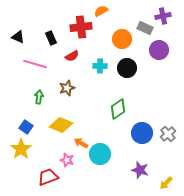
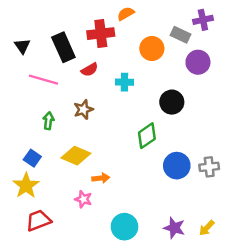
black triangle: (18, 37) -> (22, 46), turned 32
black rectangle: (51, 38) -> (63, 47), size x1.6
black circle: (127, 68) -> (172, 102), moved
gray cross: (168, 134) -> (209, 167), turned 35
orange arrow: (81, 143) -> (101, 178), turned 144
cyan circle: (100, 154) -> (124, 227), moved
purple star: (140, 170) -> (174, 228), moved
red trapezoid: (48, 177) -> (39, 220), moved

